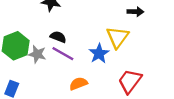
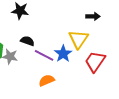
purple line: (63, 54) -> (44, 55), moved
red trapezoid: (130, 81) -> (95, 61), moved

